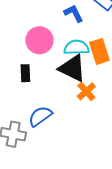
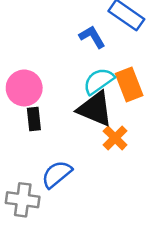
pink circle: (39, 40) -> (24, 88), moved
cyan semicircle: (76, 47) -> (99, 81), turned -30

